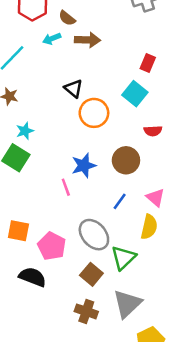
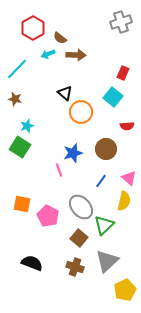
black semicircle: (32, 277) -> (32, 263), moved

